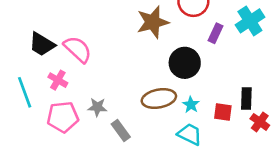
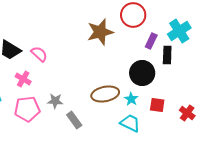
pink semicircle: (78, 49) -> (39, 54), size x0.7
black circle: (185, 63) -> (142, 73), moved
black rectangle: (246, 99) -> (167, 55), moved

